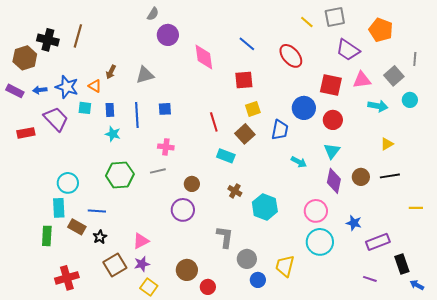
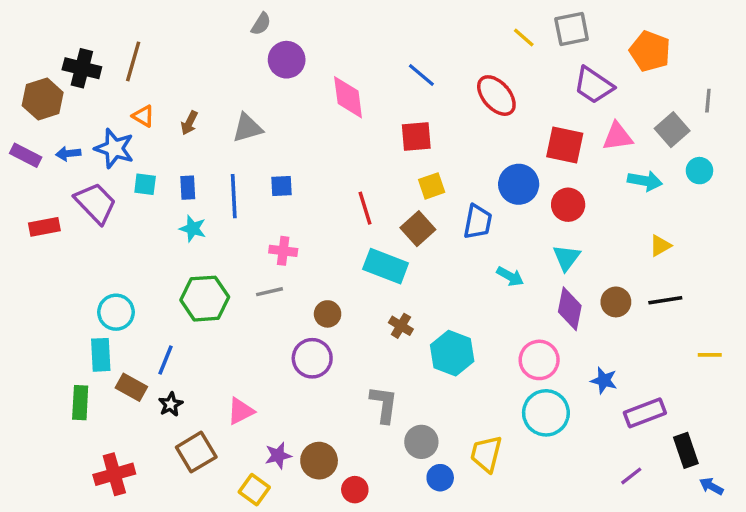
orange triangle: (95, 86) -> (143, 116), moved
cyan rectangle: (226, 156) -> (386, 266), size x1.4
blue line: (97, 211) -> (165, 360), turned -72
purple star: (142, 264) -> (278, 455), moved
purple line: (370, 279) -> (631, 476), turned -56

